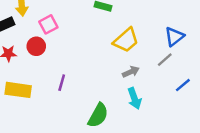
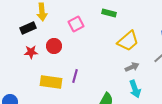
pink square: (48, 24) -> (76, 24), moved
yellow rectangle: (18, 90) -> (51, 82), moved

